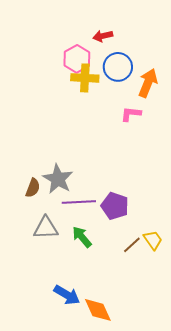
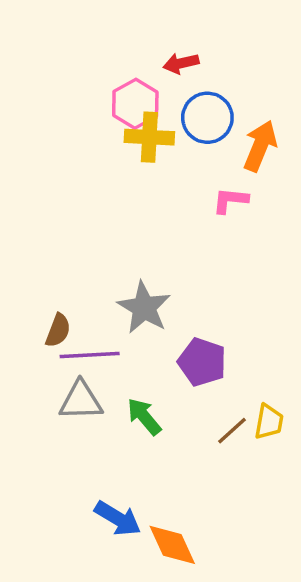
gray star: (58, 179) -> (144, 308), moved
purple line: (79, 202) -> (90, 355), moved
yellow trapezoid: (153, 240) -> (269, 422), turned 45

